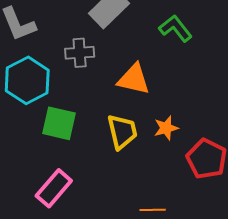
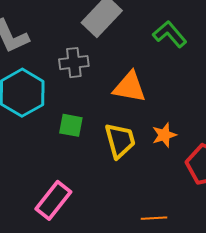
green square: (59, 123) -> (71, 125), moved, size x0.7

